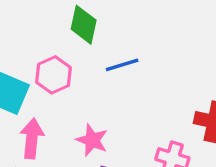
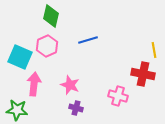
green diamond: (84, 25) -> (51, 16), moved

